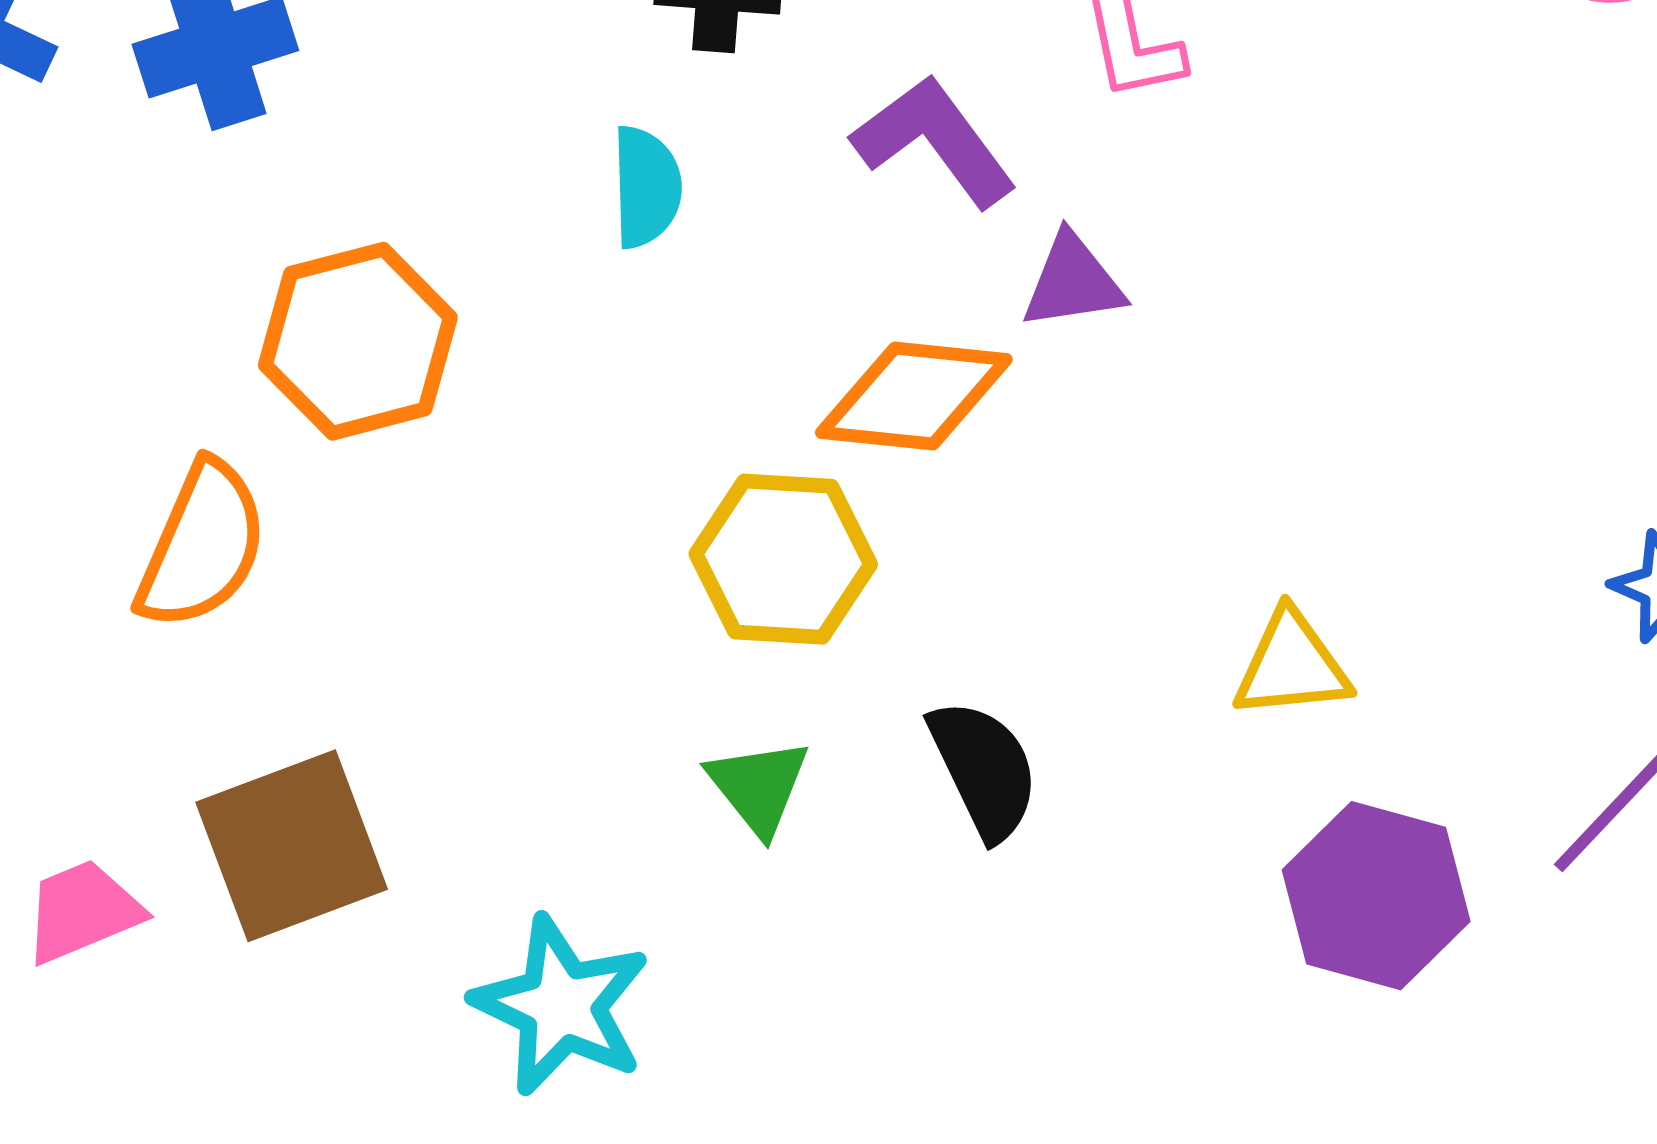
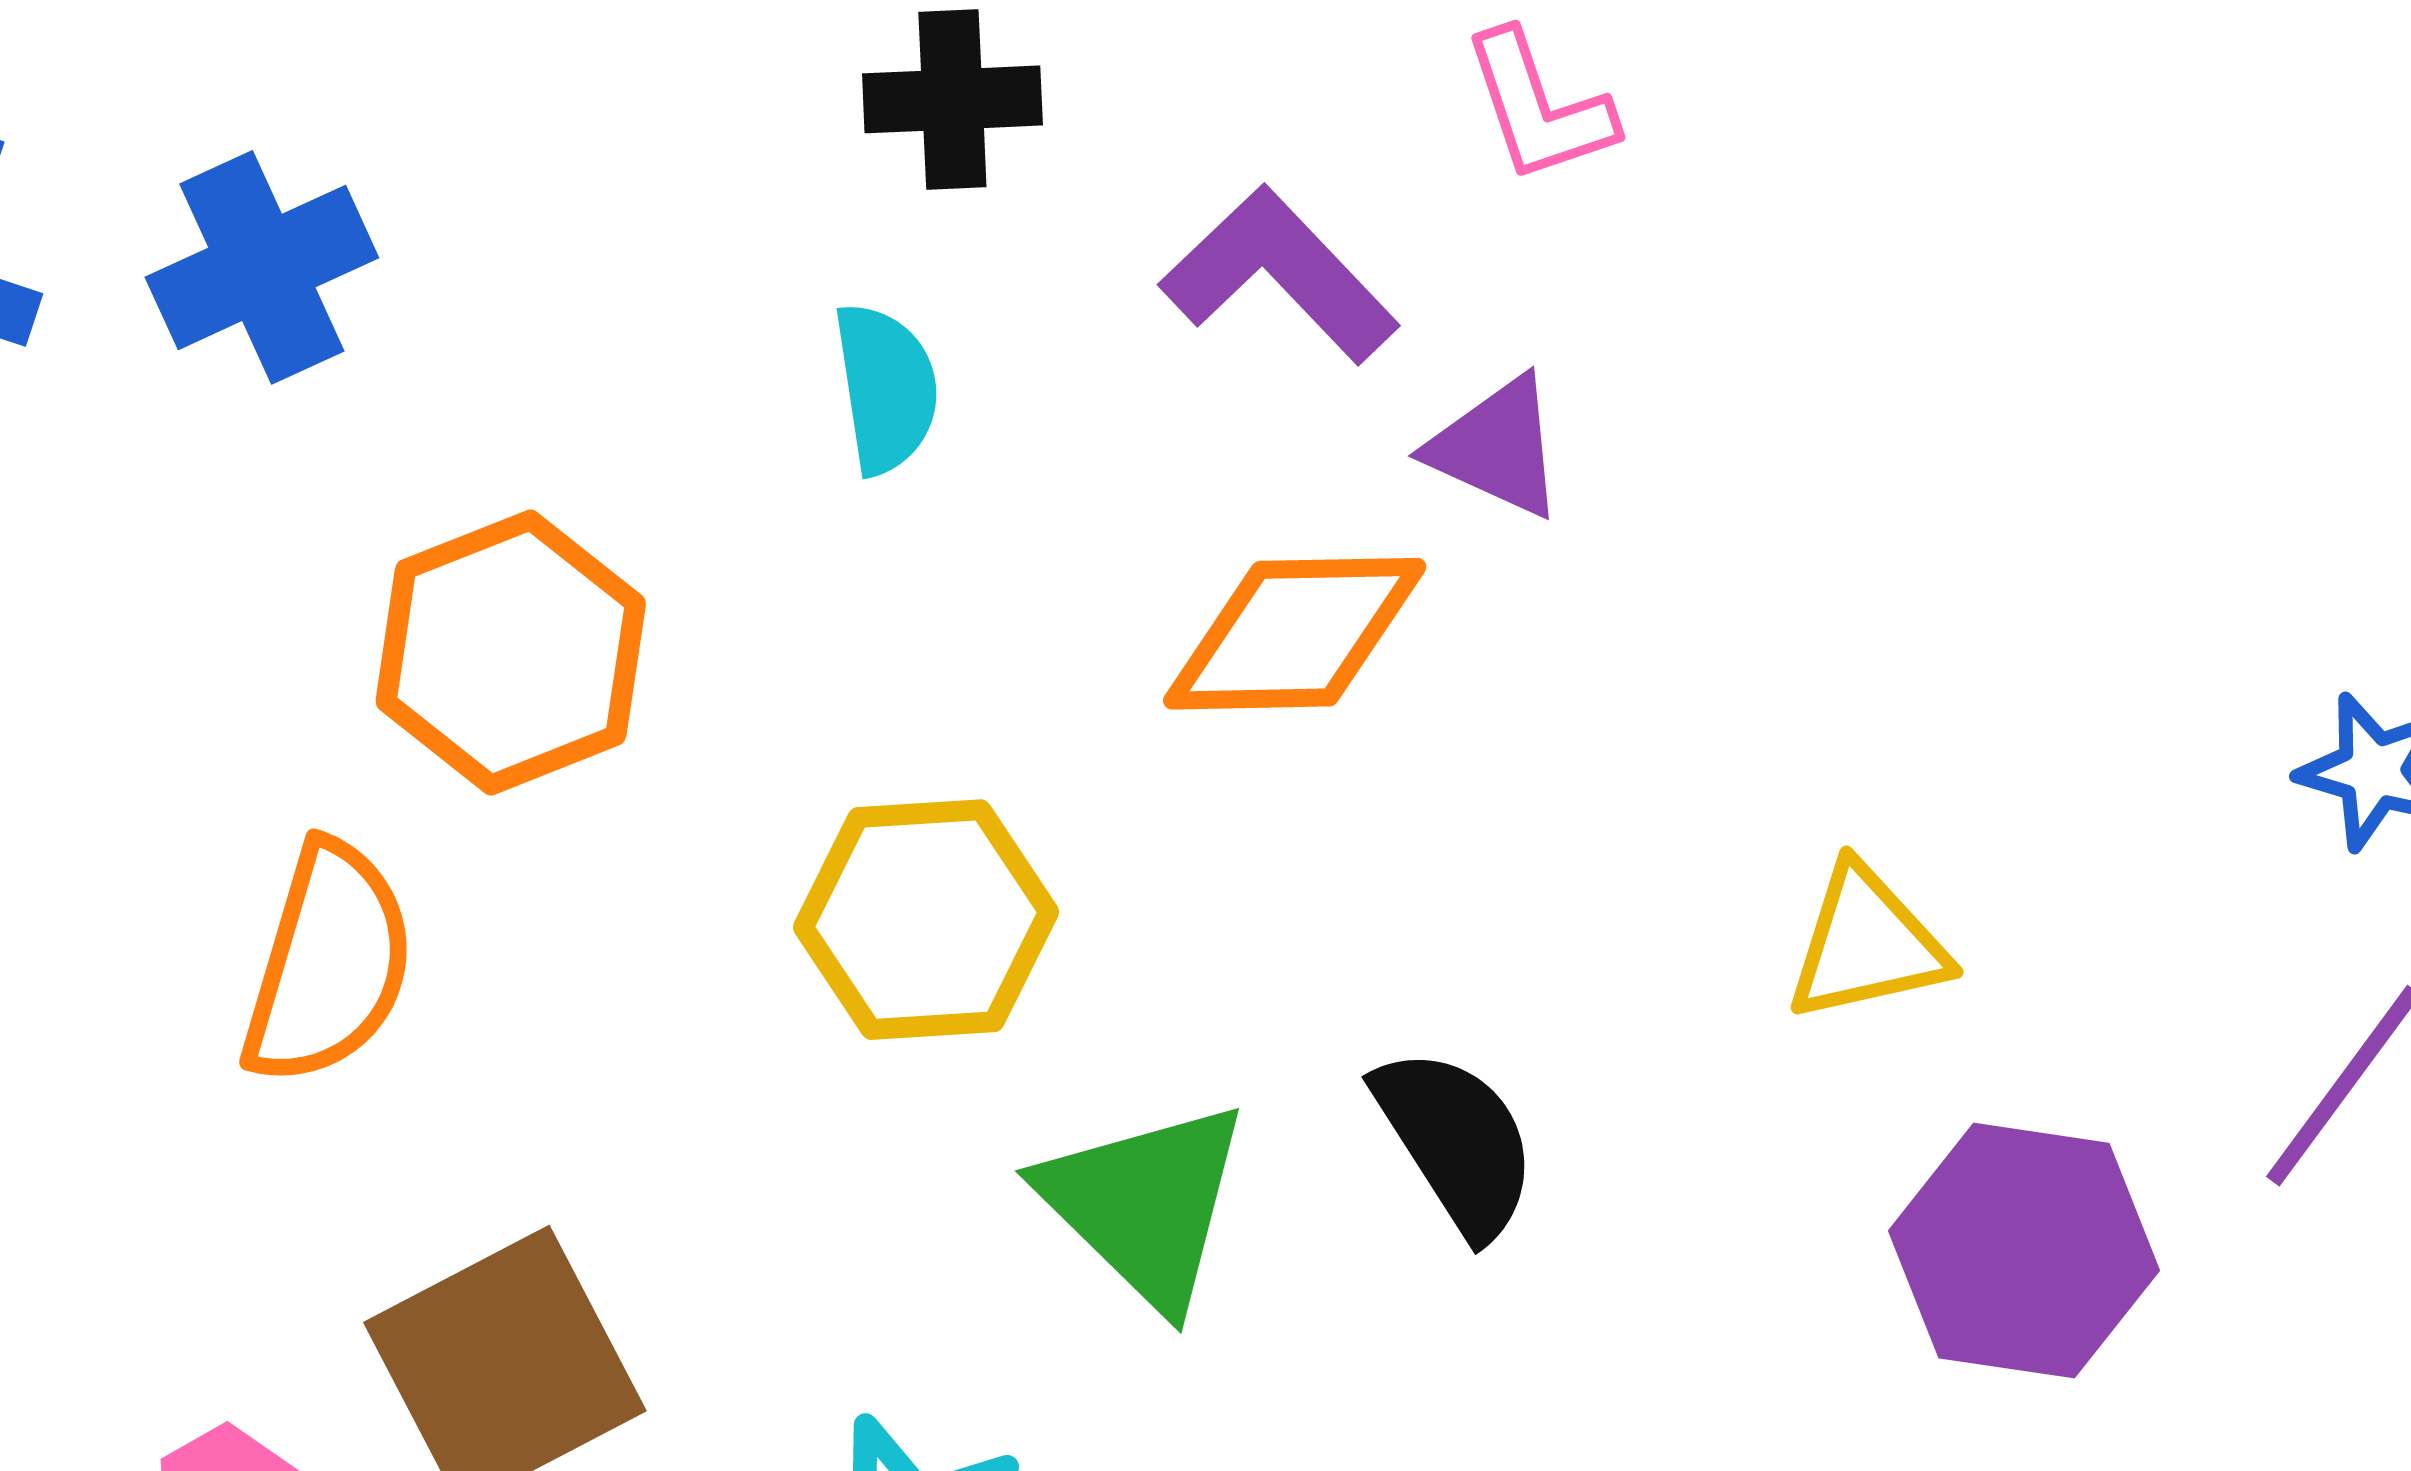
purple triangle: (1073, 282) -> (1497, 447), turned 40
yellow hexagon: (783, 559) -> (926, 920), moved
green triangle: (759, 787) -> (1145, 1204), size x1.5

